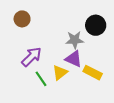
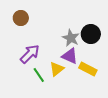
black circle: (96, 25) -> (91, 34), moved
gray star: (75, 40) -> (71, 38), turned 30

